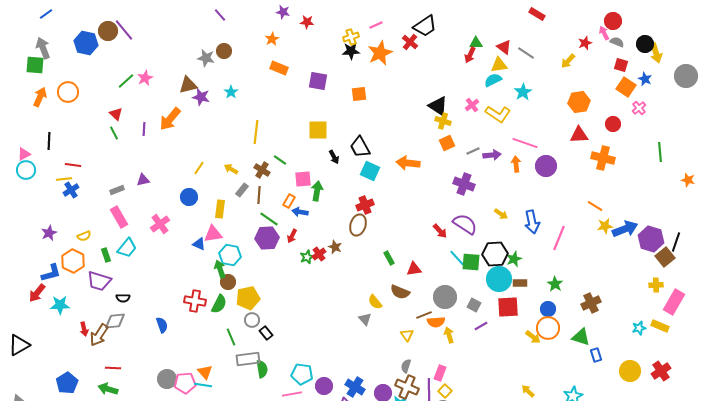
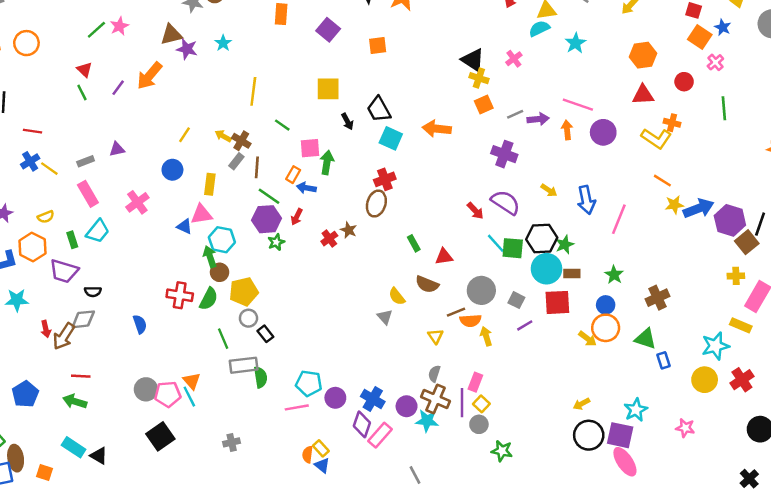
orange rectangle: (279, 68) -> (281, 14), turned 72
purple square: (318, 81) -> (328, 30), turned 30
yellow L-shape: (498, 114) -> (656, 138), moved
purple line: (144, 129) -> (118, 88), turned 32
green line: (660, 152) -> (724, 108), moved
orange cross: (603, 158) -> (672, 123), size x0.6
brown cross: (262, 170) -> (241, 141), moved
yellow line: (64, 179) -> (49, 169), moved, turned 42
green star: (307, 257) -> (276, 242), moved
cyan star: (639, 328) -> (715, 346), moved, size x1.6
cyan line: (203, 385) -> (189, 397), turned 54
yellow arrow: (528, 391) -> (581, 404), turned -72

